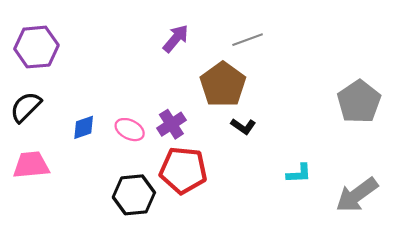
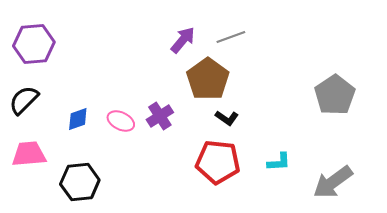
purple arrow: (176, 38) -> (183, 40), moved
red pentagon: (183, 170) -> (218, 162), moved
black hexagon: (134, 195) -> (80, 182), moved

